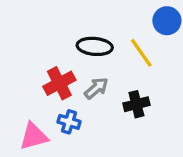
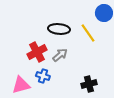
black cross: (136, 104) -> (89, 84), moved

